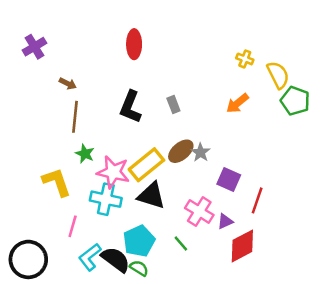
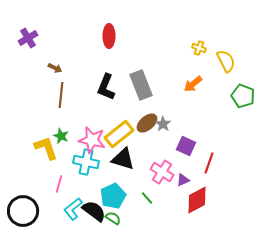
green pentagon: (295, 101) -> (243, 96), moved
gray rectangle: (173, 104) -> (141, 85), size x2.0
green star: (85, 154) -> (61, 136), moved

